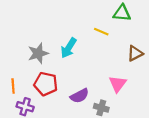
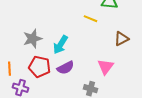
cyan arrow: (69, 48) -> (60, 45), moved
purple semicircle: (79, 96) -> (66, 68), moved

